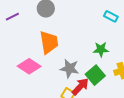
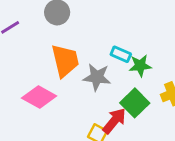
cyan rectangle: (111, 16) -> (121, 54), moved
gray star: (70, 68) -> (97, 77), moved

